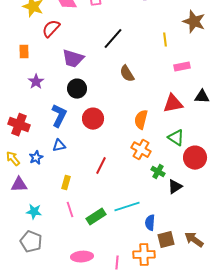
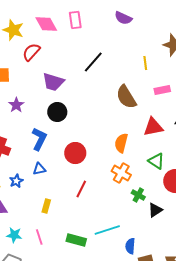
brown semicircle: (127, 74) -> (126, 97), moved, size x1.4
red circle: (93, 119) -> (75, 153), moved
pink line: (70, 210) -> (39, 237), moved
green rectangle: (96, 217) -> (76, 240), turned 48

